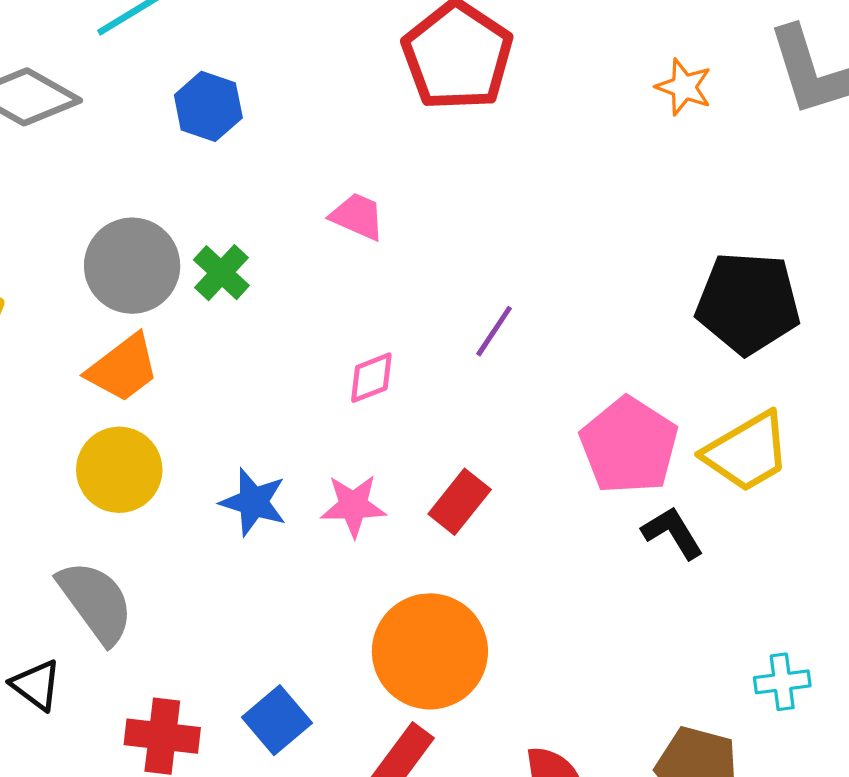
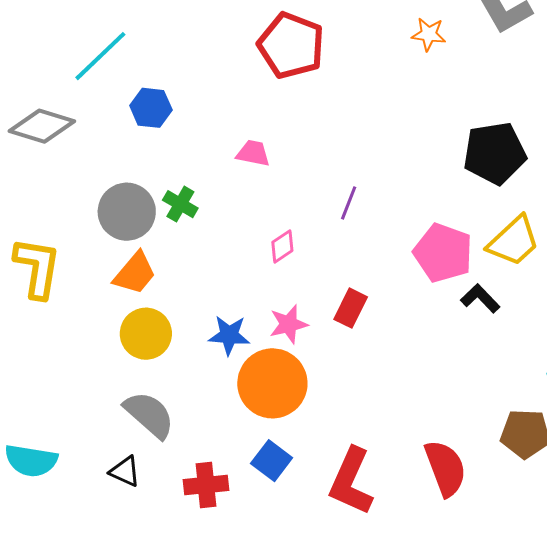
orange circle: (430, 651) -> (272, 383), moved

